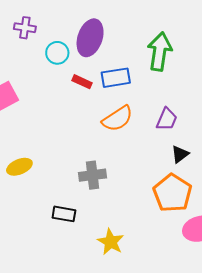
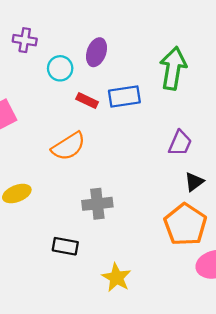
purple ellipse: (90, 38) -> (96, 52), size x0.7
orange semicircle: (117, 119) -> (68, 146), moved

